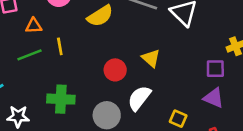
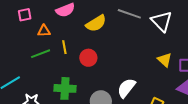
yellow triangle: (151, 58) -> (165, 60), moved
red circle: (115, 70) -> (88, 58), moved

